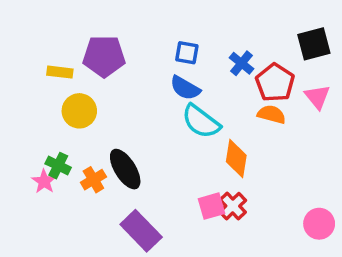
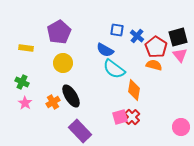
black square: (314, 44) -> (178, 37), moved
blue square: (187, 53) -> (117, 30), moved
purple pentagon: (104, 56) -> (59, 32), turned -30
yellow rectangle: (60, 72) -> (26, 48), moved
yellow circle: (79, 111) -> (63, 63), moved
green cross: (58, 166) -> (22, 82), moved

